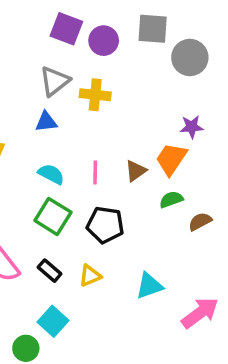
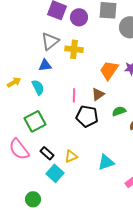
orange trapezoid: (171, 159) -> (109, 70), moved
cyan semicircle: (51, 174) -> (38, 87), moved, turned 35
green square: (53, 216) -> (35, 121), moved, turned 30
black pentagon: (105, 225) -> (87, 116), moved
cyan square: (53, 321) -> (55, 173), moved

